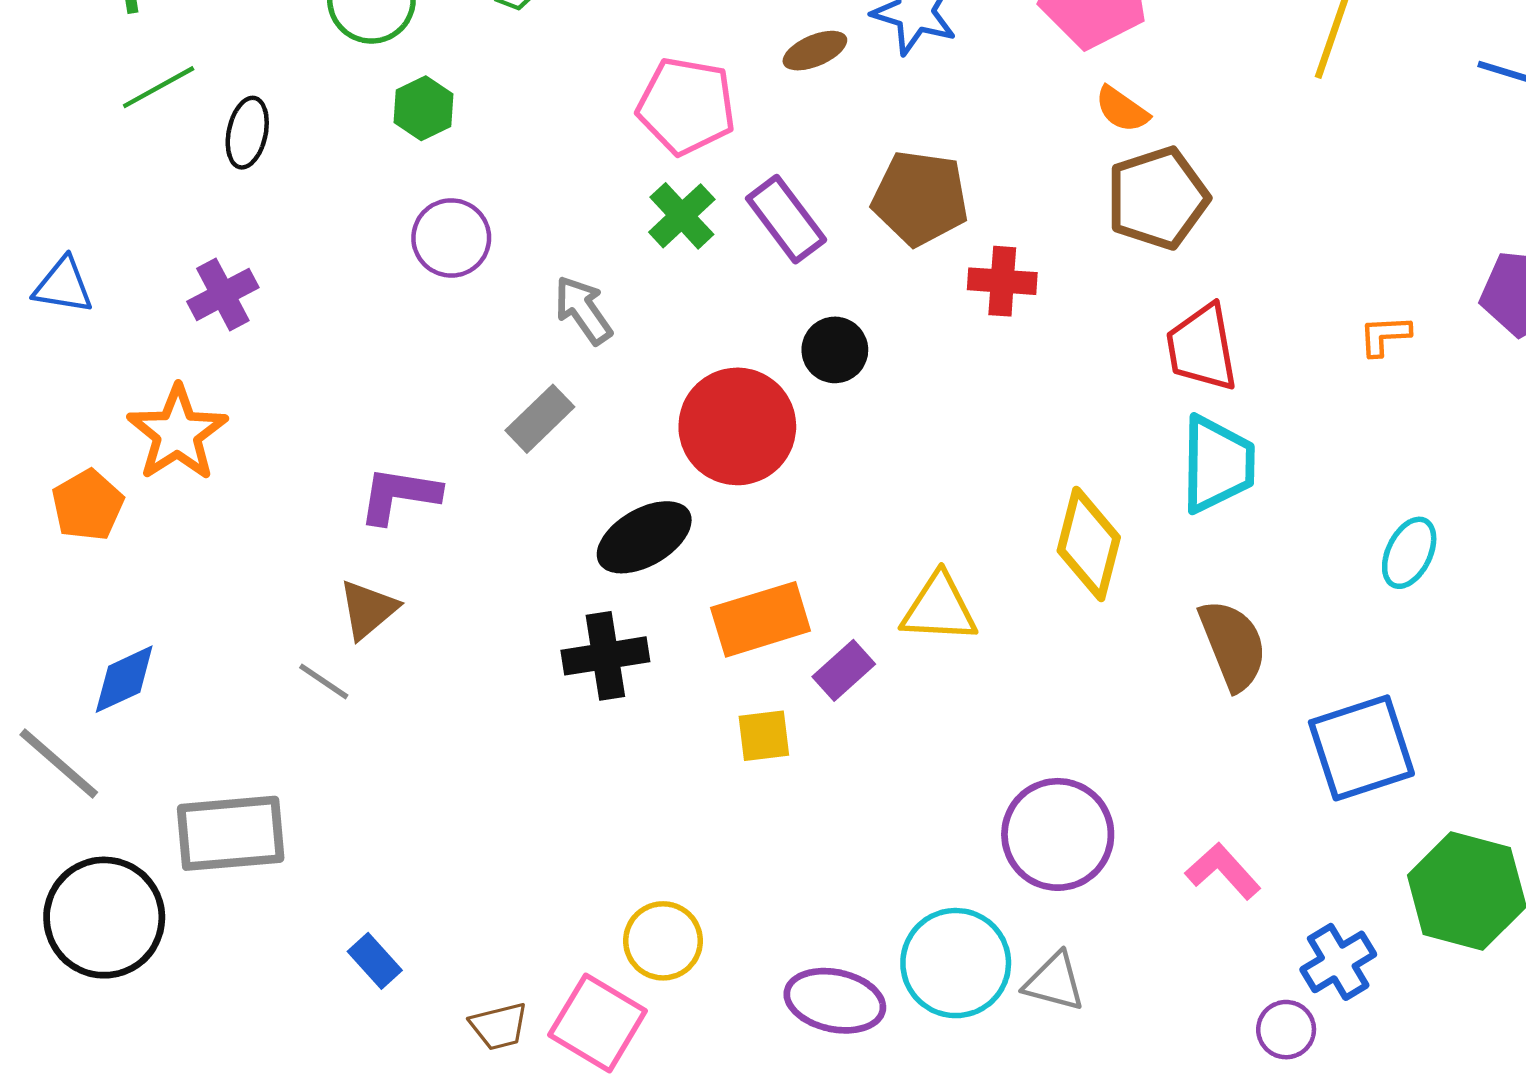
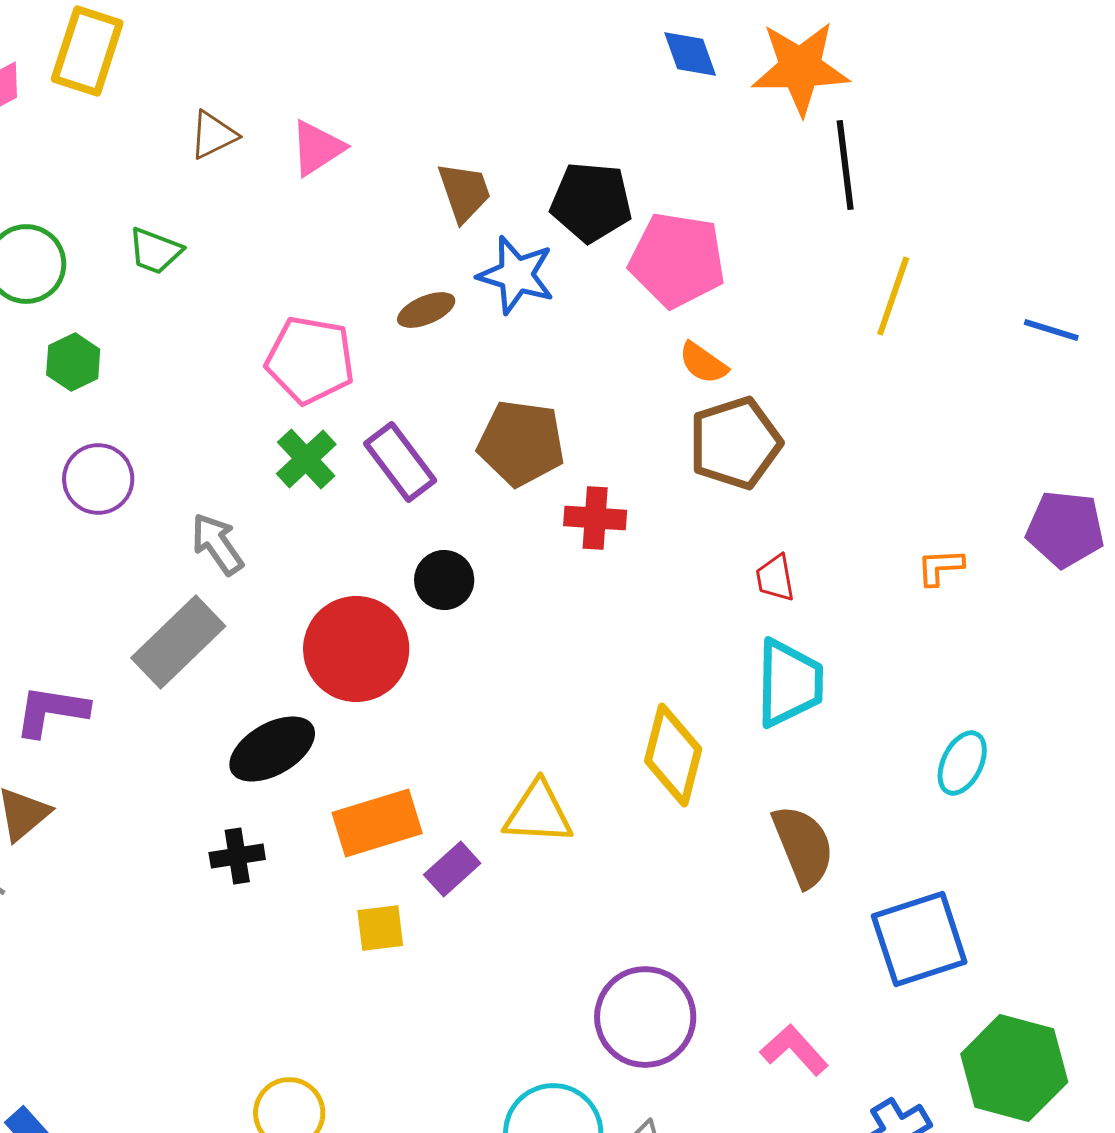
red trapezoid: (1202, 348) -> (775, 578), size x0.6
gray rectangle: (540, 419) -> (178, 642), size x1.5
black cross: (605, 656) -> (237, 856), size x0.7

